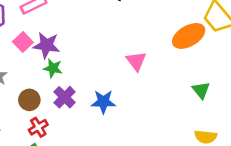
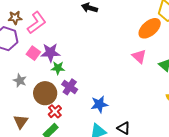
pink triangle: (136, 61) -> (139, 56), moved
brown circle: (29, 100) -> (45, 93), size x1.5
blue star: (103, 102) -> (99, 104), moved

